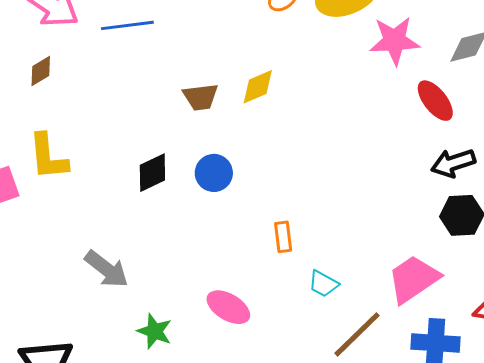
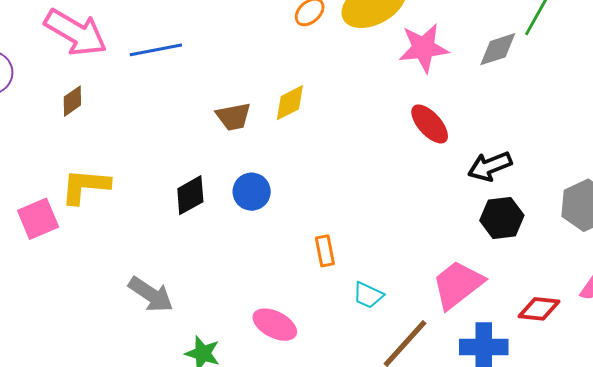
red ellipse: (435, 101) -> (430, 124), moved
yellow L-shape: (48, 157) -> (85, 186), turned 104

